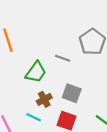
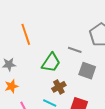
gray square: (72, 93) -> (87, 71), moved

